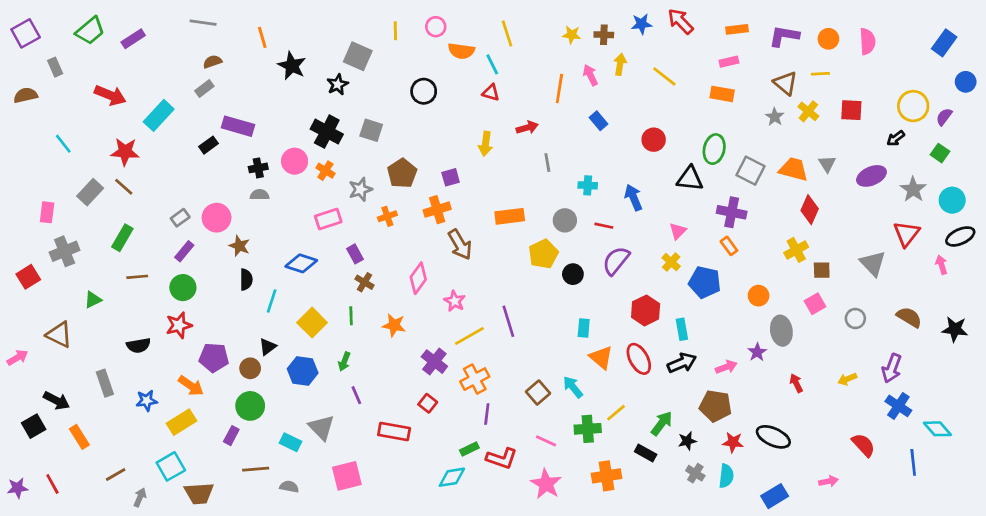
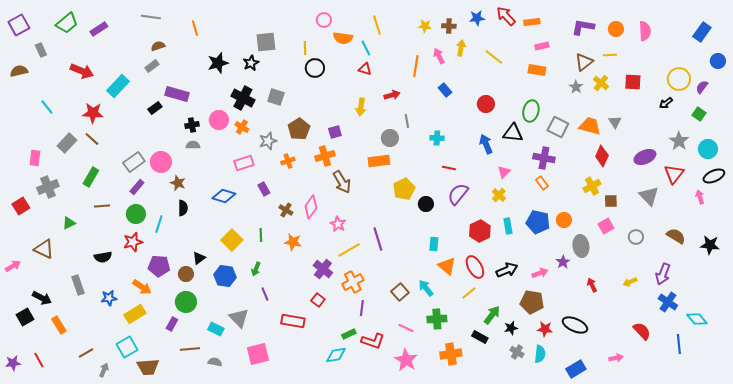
orange rectangle: (737, 29) -> (532, 22), moved
yellow line: (395, 31) -> (305, 48), moved
gray square: (358, 56) -> (266, 42), turned -30
black star: (292, 66) -> (218, 63), moved, turned 30
brown triangle: (785, 83) -> (584, 62), turned 42
purple ellipse: (871, 176) -> (645, 157), moved
blue arrow: (633, 197) -> (486, 144), moved
gray rectangle: (180, 218) -> (134, 162), size x1.5
gray circle: (565, 220) -> (390, 138), moved
brown cross: (364, 282) -> (286, 210), moved
blue pentagon: (705, 282) -> (538, 222), moved
cyan line: (272, 301) -> (159, 224), moved
cyan rectangle: (682, 329) -> (508, 226), moved
yellow line: (616, 413) -> (469, 293), moved

